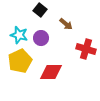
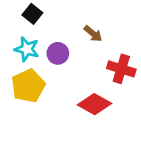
black square: (40, 10) -> (32, 14), moved
red diamond: (51, 72) -> (94, 104), moved, turned 30

